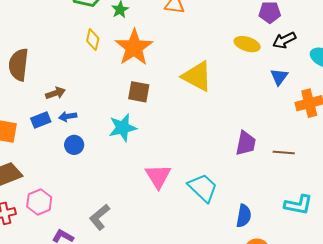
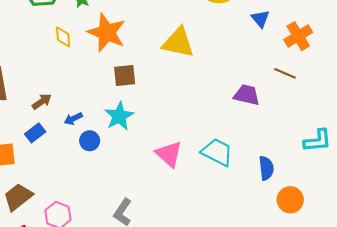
blue arrow: (68, 116) -> (73, 119), moved
purple trapezoid: (246, 143) -> (247, 95), turned -72
blue circle: (74, 145) -> (90, 141), moved
brown line: (284, 153) -> (285, 73), moved, turned 35

